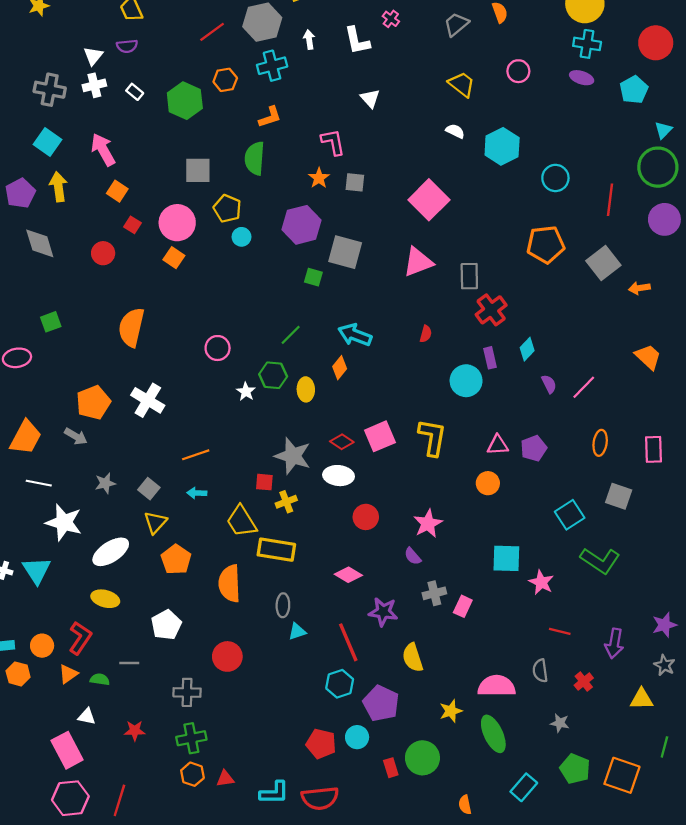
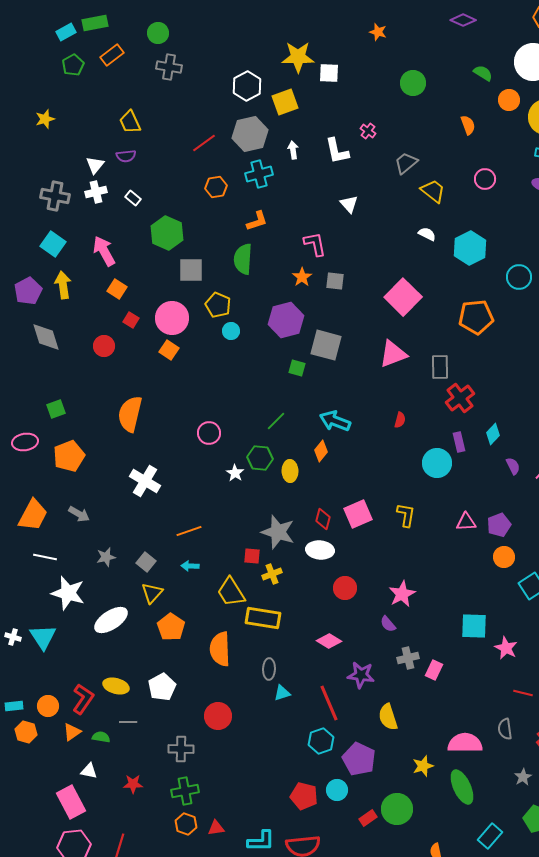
gray trapezoid: (456, 24) -> (406, 163), moved
green hexagon: (185, 101) -> (167, 233), moved
orange pentagon: (546, 244) -> (476, 317), moved
orange pentagon: (93, 403) -> (69, 456), moved
yellow L-shape: (432, 437) -> (406, 515), size x0.7
red diamond: (342, 442) -> (323, 519), turned 70
orange circle: (488, 483) -> (504, 557), moved
yellow ellipse: (105, 599) -> (116, 686), moved
gray star: (560, 723) -> (523, 777), turned 30
red rectangle: (391, 768) -> (368, 818), turned 72

